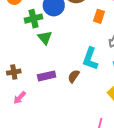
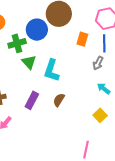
cyan L-shape: (90, 59) -> (52, 70), moved
purple rectangle: (47, 76) -> (32, 100), turned -48

